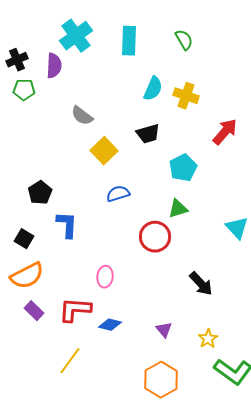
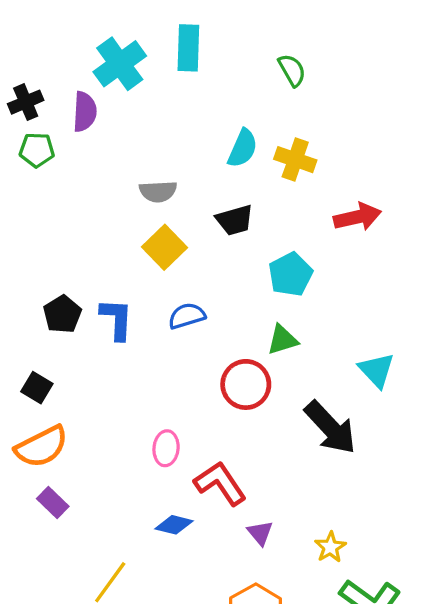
cyan rectangle: (129, 41) -> (188, 48), moved
gray semicircle: (82, 116) -> (158, 191), moved, turned -40
red arrow: (225, 132) -> (357, 217), turned 36
blue L-shape: (67, 225) -> (117, 319), moved
black arrow: (201, 284) -> (330, 428), moved, size x1.4
red L-shape: (75, 310) -> (220, 483), moved, turned 52

